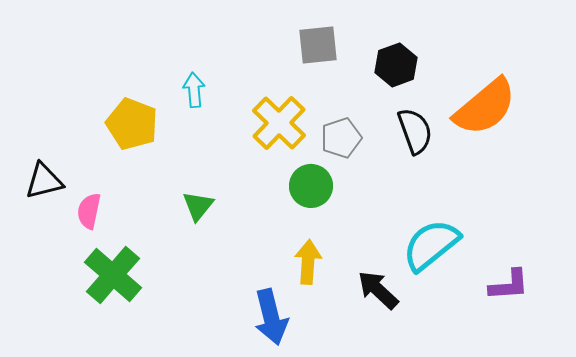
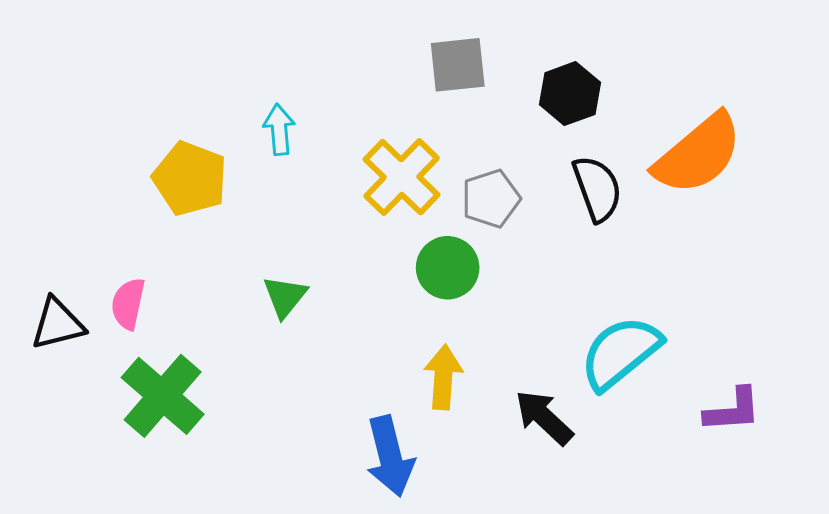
black triangle: (44, 181) -> (58, 324), moved

